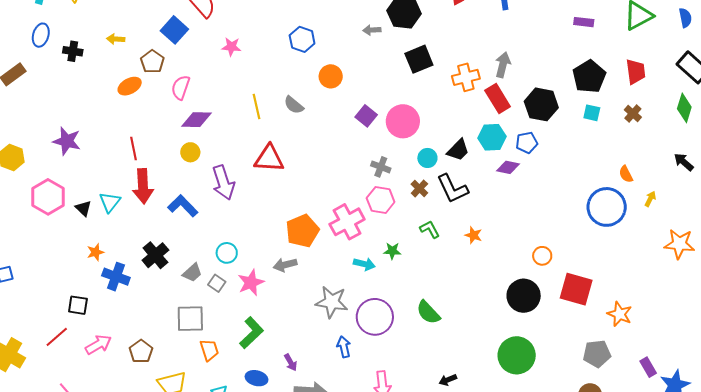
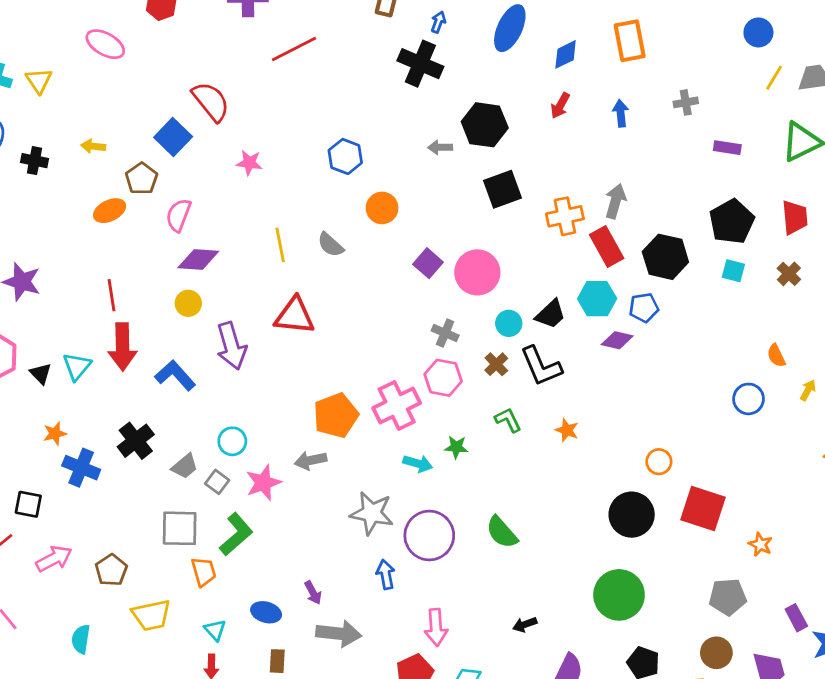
blue circle: (607, 207) -> (749, 399), size x0.6
orange star: (620, 314) -> (760, 544), size x0.7
green L-shape: (252, 333) -> (236, 534), moved

